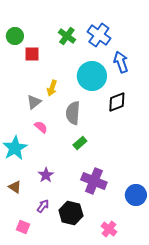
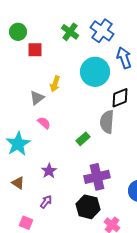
gray semicircle: (73, 113) -> (107, 122), moved
purple cross: (94, 181) -> (97, 177), turned -35
black hexagon: (71, 213) -> (88, 207), moved

